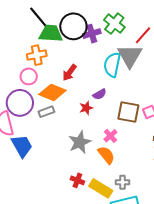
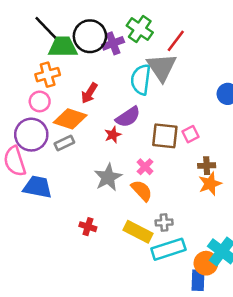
purple semicircle: (100, 94) -> (128, 117), size x1.5
blue trapezoid: (22, 146) -> (38, 187), turned -45
red cross: (77, 180) -> (88, 227), moved

